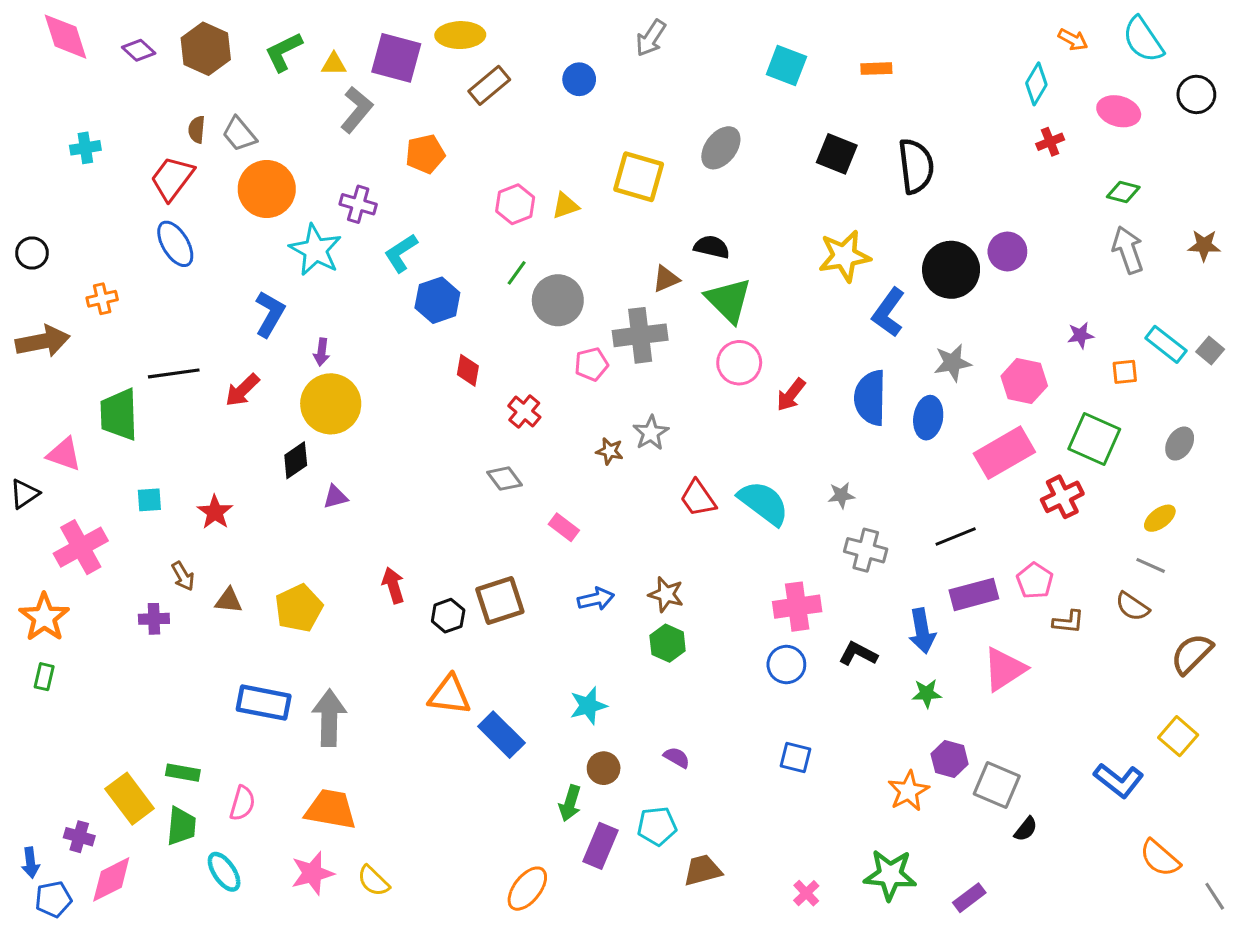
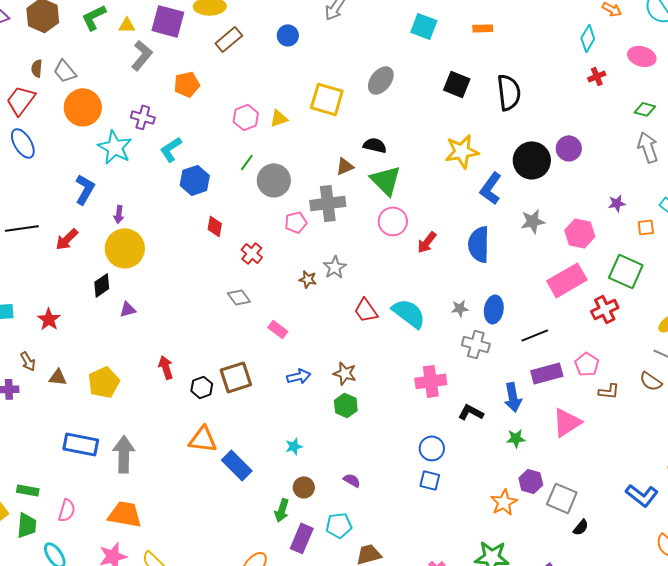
blue ellipse: (928, 418) -> (494, 309), moved
blue circle: (786, 665) -> (432, 448), moved
cyan star: (588, 706) -> (294, 446), size x0.7

